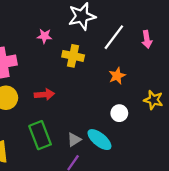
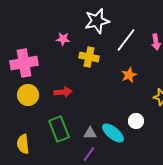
white circle: (119, 113) -> (136, 121), moved
gray triangle: (74, 140) -> (90, 133), turned 32

